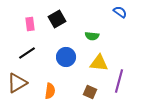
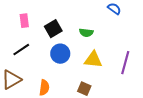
black square: (57, 19) -> (53, 29), moved
purple line: (119, 81) -> (125, 63), moved

